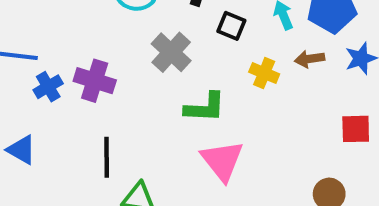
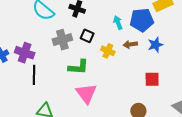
black square: (231, 26) -> (87, 36), moved
gray cross: (171, 52) -> (62, 40), turned 30
black line: (107, 157) -> (34, 75), moved

